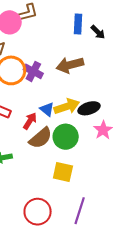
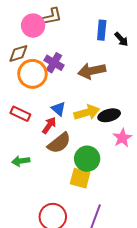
purple cross: (33, 71) -> (54, 63), moved
blue triangle: (47, 109) -> (58, 109), moved
green circle: (66, 137) -> (87, 159), moved

